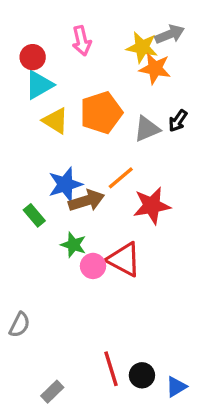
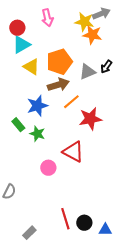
brown arrow: (86, 201) -> (58, 85), moved
green star: (73, 245) -> (37, 134), moved
pink circle: (93, 266) -> (48, 168), moved
blue triangle: (176, 387) -> (105, 230), turned 32

